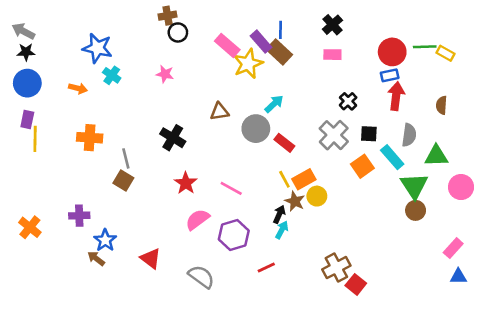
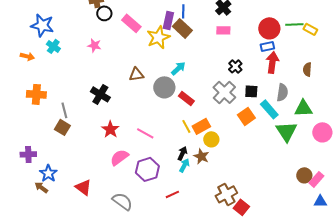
purple rectangle: (261, 42) -> (168, 20), turned 54
pink rectangle: (227, 45) -> (131, 23), moved
brown star: (295, 201) -> (201, 156), moved
brown circle: (416, 210) -> (304, 175), moved

